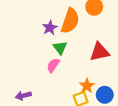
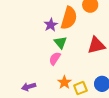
orange star: (87, 86) -> (64, 82), moved

